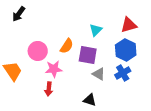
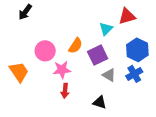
red triangle: (129, 25) -> (127, 16), moved
purple square: (88, 55) -> (98, 55), turned -36
red arrow: (49, 89) -> (65, 91), moved

